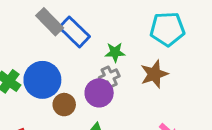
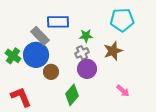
gray rectangle: (50, 22) -> (40, 36), moved
blue rectangle: (74, 32) -> (58, 22), turned -45
purple circle: (99, 93) -> (87, 69), moved

